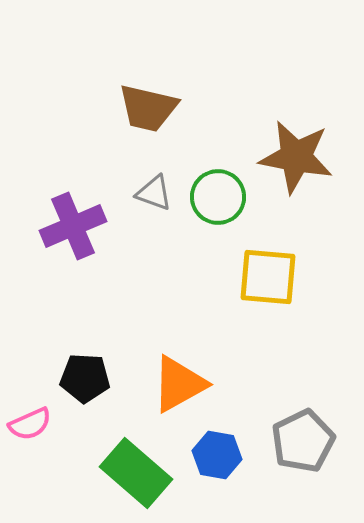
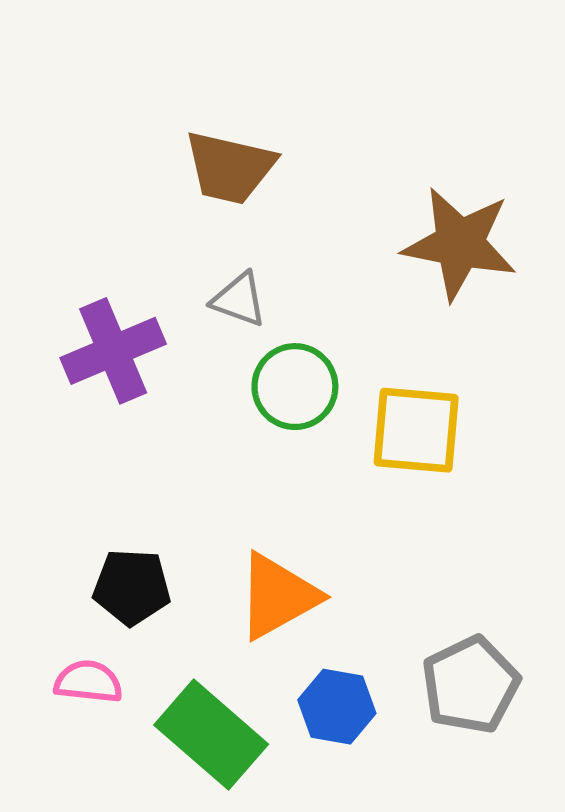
green circle: (218, 197) -> (295, 387), moved
pink semicircle: (30, 424) -> (88, 682), moved, turned -150

